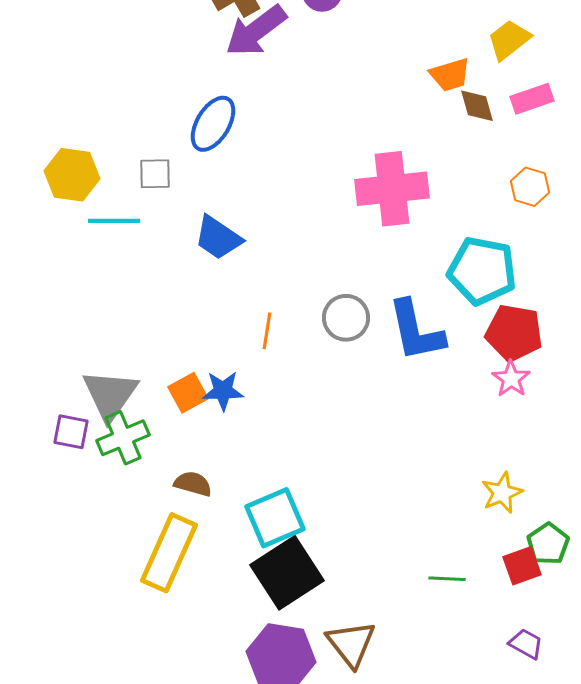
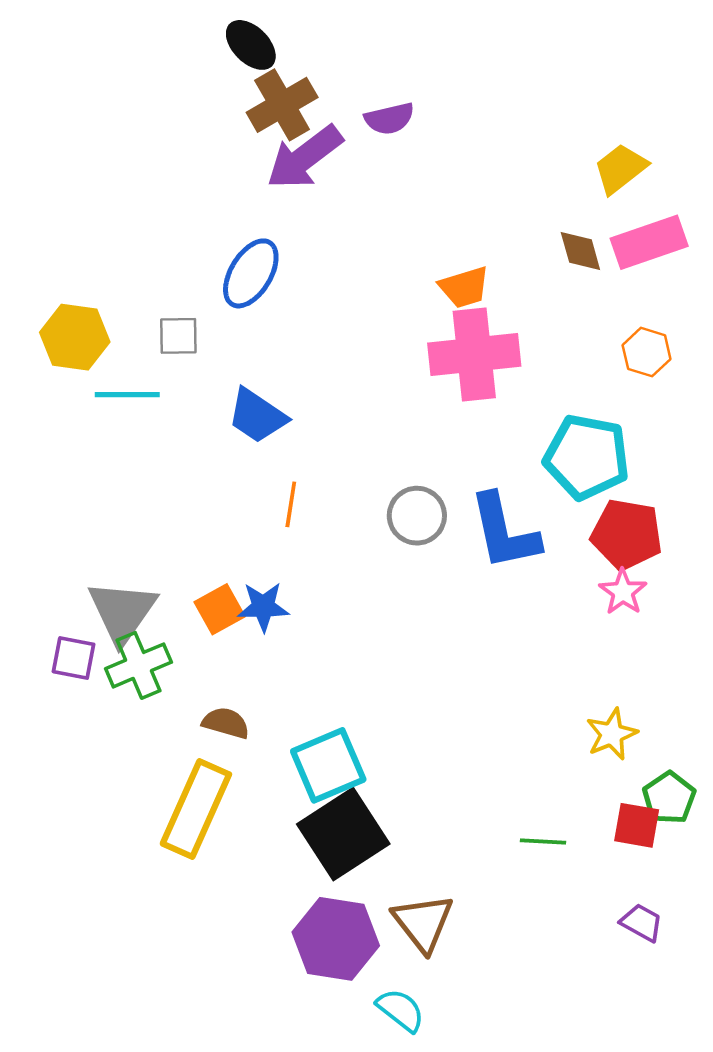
orange trapezoid: (450, 75) -> (464, 287), moved
pink rectangle: (532, 99) -> (649, 242), size x1.4
orange line: (267, 331) -> (291, 504), moved
red square: (522, 566) -> (637, 825), turned 30

